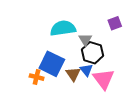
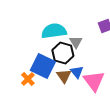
black hexagon: (92, 53) -> (63, 53), moved
orange cross: (37, 77) -> (28, 79), turned 32

